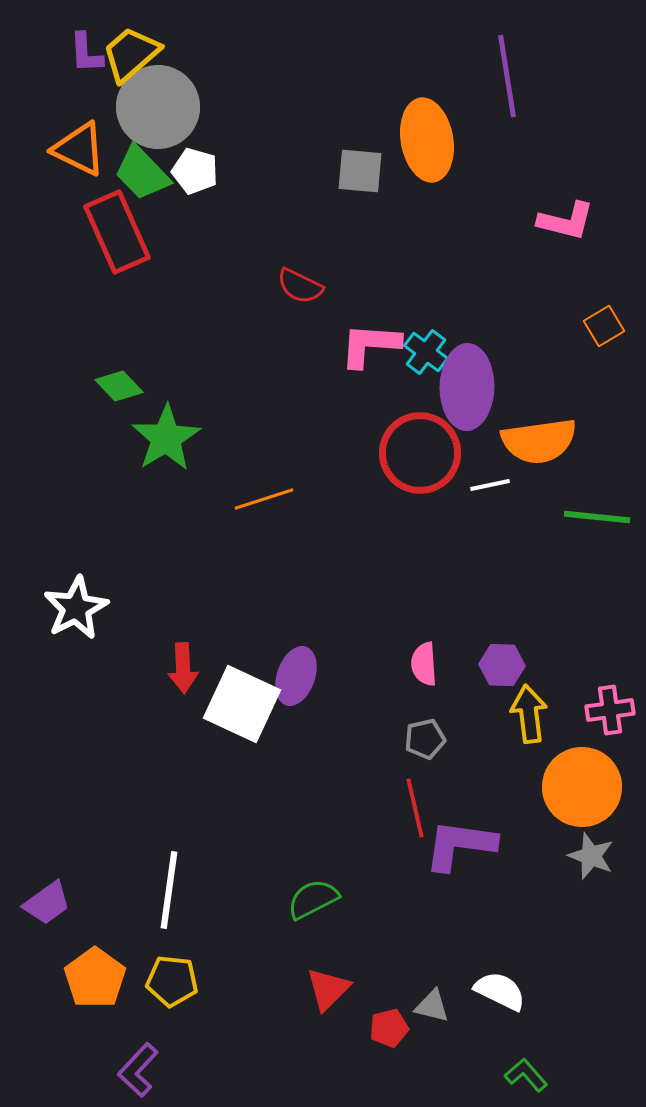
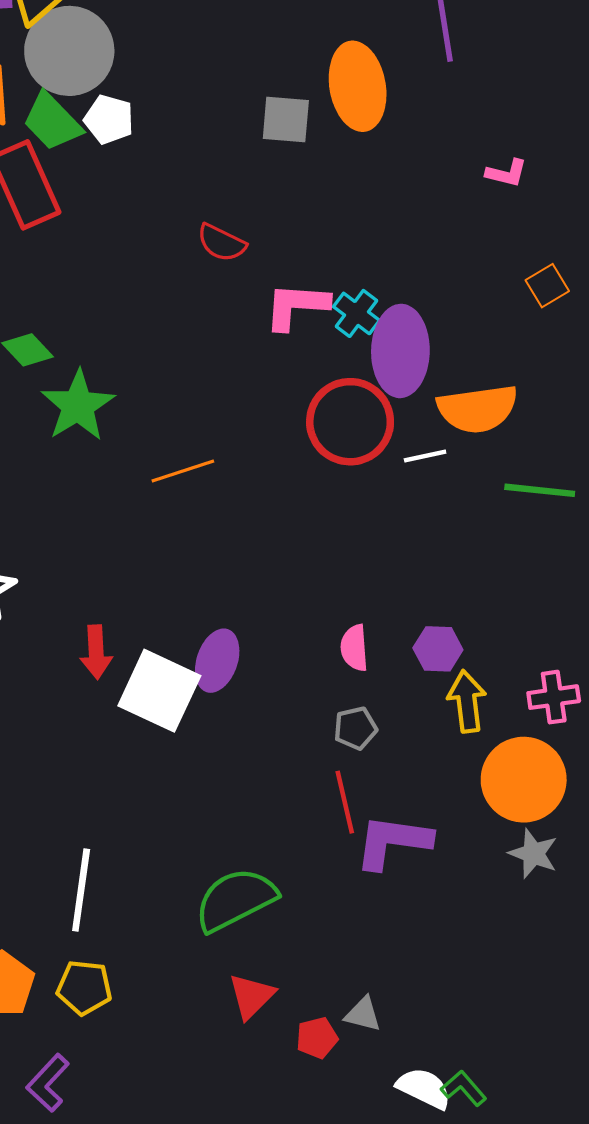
pink L-shape: (566, 221) -> (507, 173), size x0.7
green semicircle: (313, 899) -> (235, 900), size x1.5
white semicircle: (500, 991) -> (424, 1088), moved

